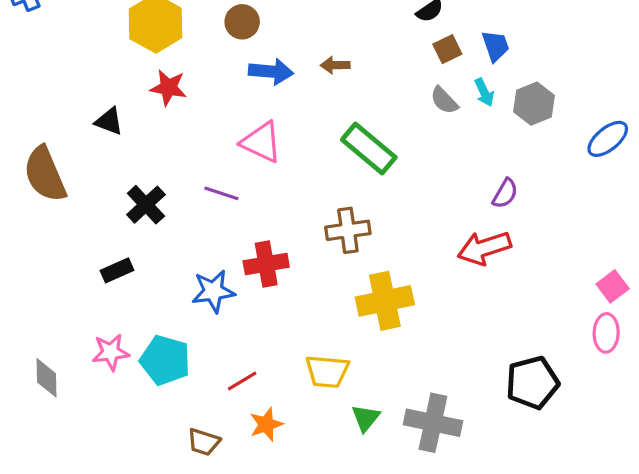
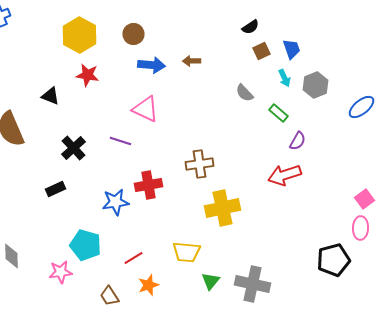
gray semicircle: (444, 100) -> (244, 93), moved
green rectangle: (369, 149) -> (278, 113), moved, size x0.6
pink star: (111, 352) -> (60, 272), moved
black pentagon: (532, 383) -> (334, 260), moved
brown trapezoid: (204, 442) -> (110, 296), turned 40

